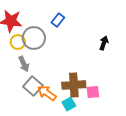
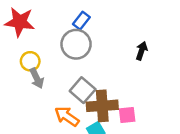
gray circle: (34, 38) -> (76, 44), moved
yellow circle: (18, 42) -> (30, 61), moved
gray square: (33, 86) -> (83, 90), moved

